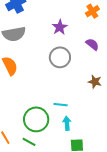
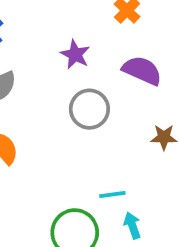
purple semicircle: (92, 44) -> (142, 71), size x1.5

